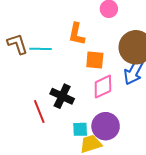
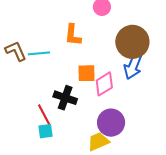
orange square: (95, 60) -> (87, 73), moved
cyan square: (80, 129) -> (45, 131), moved

